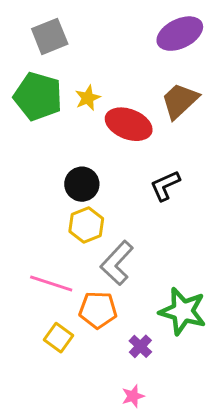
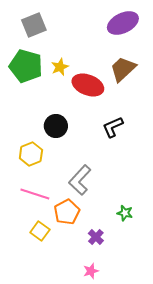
yellow hexagon: (86, 225) -> (31, 154), moved
orange pentagon: (98, 310) -> (67, 212), turned -30
green star: (183, 311) -> (125, 213), size x0.5

